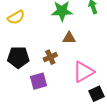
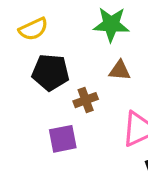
black pentagon: (18, 57) -> (51, 72), moved

